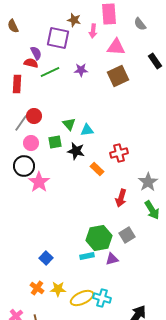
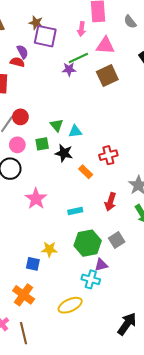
brown star: (74, 20) -> (36, 23), moved
green line: (50, 72) -> (78, 58), moved
pink star: (39, 182) -> (36, 199), moved
cyan rectangle: (87, 256) -> (75, 211), moved
blue square: (46, 258) -> (33, 264), turned -32
orange cross: (37, 288) -> (24, 295), size x1.5
yellow star: (58, 289) -> (49, 249), moved
cyan cross: (102, 298) -> (91, 279), moved

